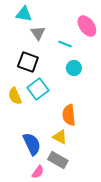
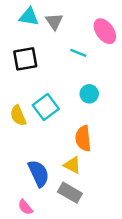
gray triangle: (38, 33) -> (54, 21), moved
black square: (28, 62) -> (25, 59), moved, turned -30
cyan circle: (74, 68) -> (89, 94), moved
pink semicircle: (38, 172) -> (25, 207), moved, turned 104

